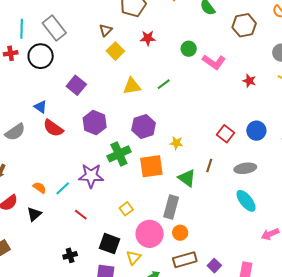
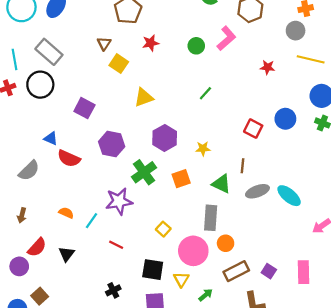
pink L-shape: (214, 62) -> (226, 38), moved, turned -65
green line: (164, 84) -> (205, 93), moved
orange square: (151, 166) -> (181, 179), size x0.7
gray ellipse: (245, 168) -> (257, 191), moved
orange semicircle: (40, 188) -> (66, 213), moved

